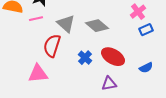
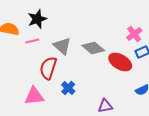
red ellipse: (113, 57) -> (120, 62), moved
blue cross: (85, 58) -> (68, 88), moved

